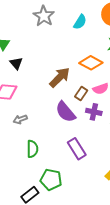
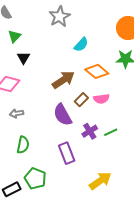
cyan semicircle: (80, 22) -> (81, 45), moved
purple cross: (94, 112) -> (90, 131), moved, turned 35

